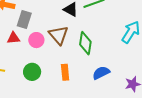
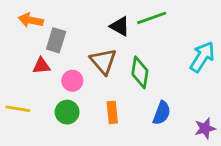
pink circle: (36, 40) -> (72, 81), moved
blue semicircle: (101, 73) -> (162, 113), turned 138

